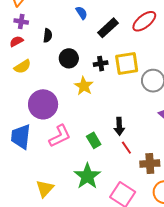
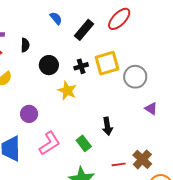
purple circle: (43, 104) -> (29, 114), size x0.6
red line: (126, 148) -> (119, 164), moved, turned -56
brown cross: (150, 164) -> (142, 159), turned -36

